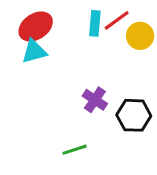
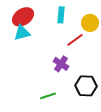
red line: (117, 20) -> (75, 40), moved
black hexagon: (134, 115) -> (86, 86), moved

